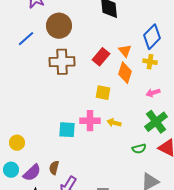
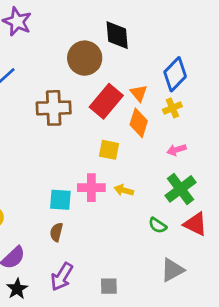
brown circle: (59, 26) -> (85, 58), moved
red rectangle: (101, 57) -> (106, 101), size x1.4
yellow cross: (150, 62) -> (172, 108), turned -32
green semicircle: (139, 149) -> (158, 225), turned 48
brown semicircle: (54, 168) -> (56, 232), moved

